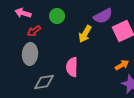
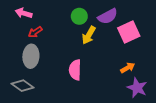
green circle: (57, 16) -> (79, 16), moved
gray diamond: (44, 82) -> (23, 86), moved, turned 45

